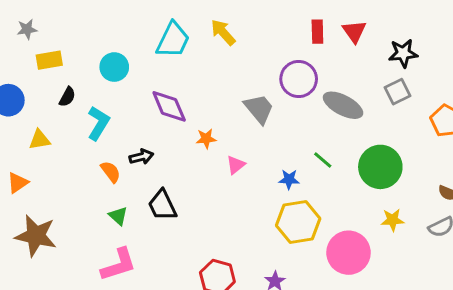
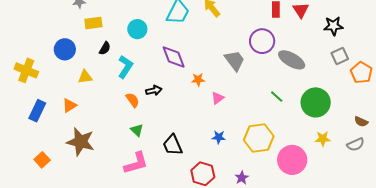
gray square: (398, 92) -> (340, 56), moved
blue star: (289, 179) -> (219, 137), moved
black trapezoid: (162, 205) -> (173, 145), moved

